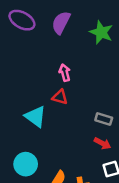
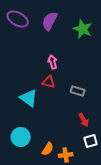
gray rectangle: (104, 119) -> (78, 91), moved
red arrow: (102, 143) -> (84, 120), turned 32

